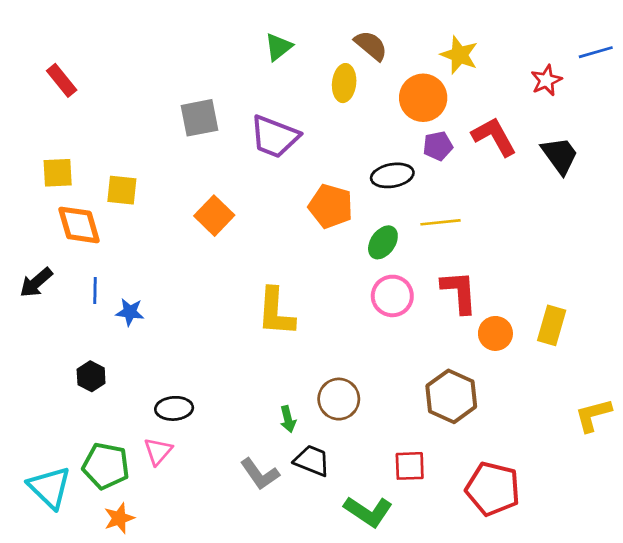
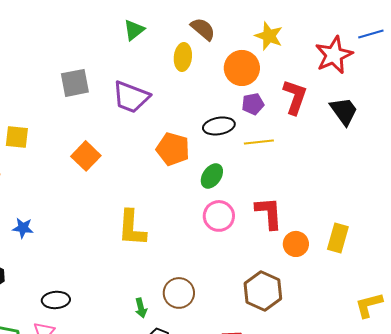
red star: (546, 80) -> (334, 55), size x1.6
red L-shape: (494, 137) -> (295, 97), turned 48
yellow line: (441, 222) -> (259, 142), moved

